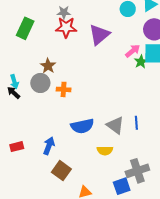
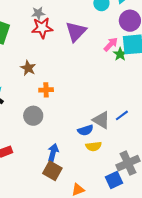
gray circle: (40, 83) -> (33, 116), moved
blue line: (136, 123) -> (122, 115), turned 64
blue semicircle: (82, 126) -> (85, 130), moved, size x0.7
blue arrow: (49, 146) -> (53, 152), moved

